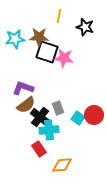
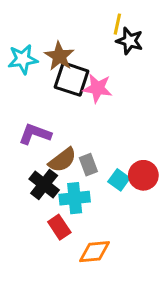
yellow line: (59, 16) -> (117, 24), moved
brown star: (39, 37) -> (59, 56), turned 30
brown semicircle: (26, 105) -> (62, 160), moved
black cross: (40, 117) -> (44, 184), moved

